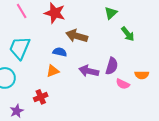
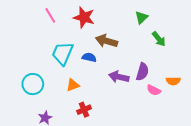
cyan trapezoid: (20, 48) -> (63, 53), moved
orange triangle: (53, 71) -> (73, 85), moved
red cross: (41, 97) -> (84, 110), moved

